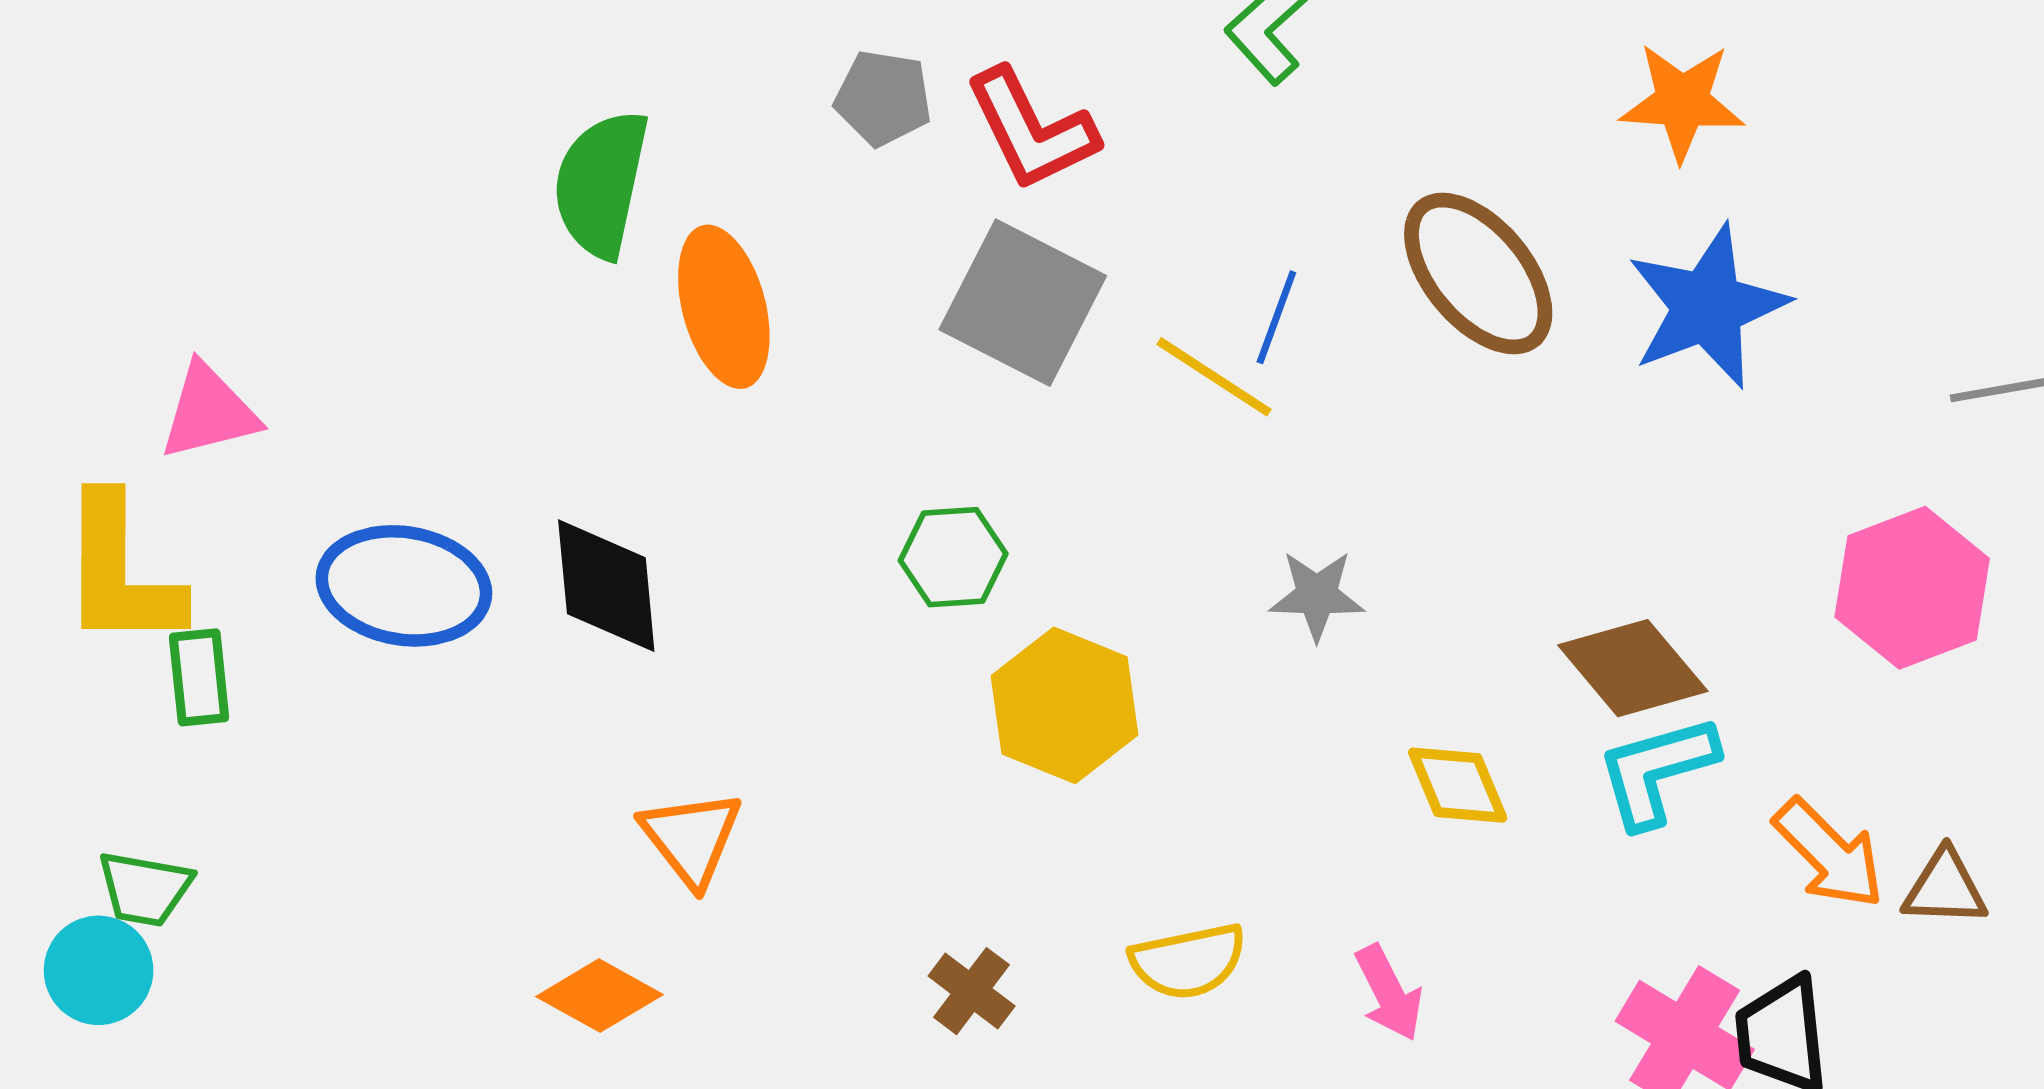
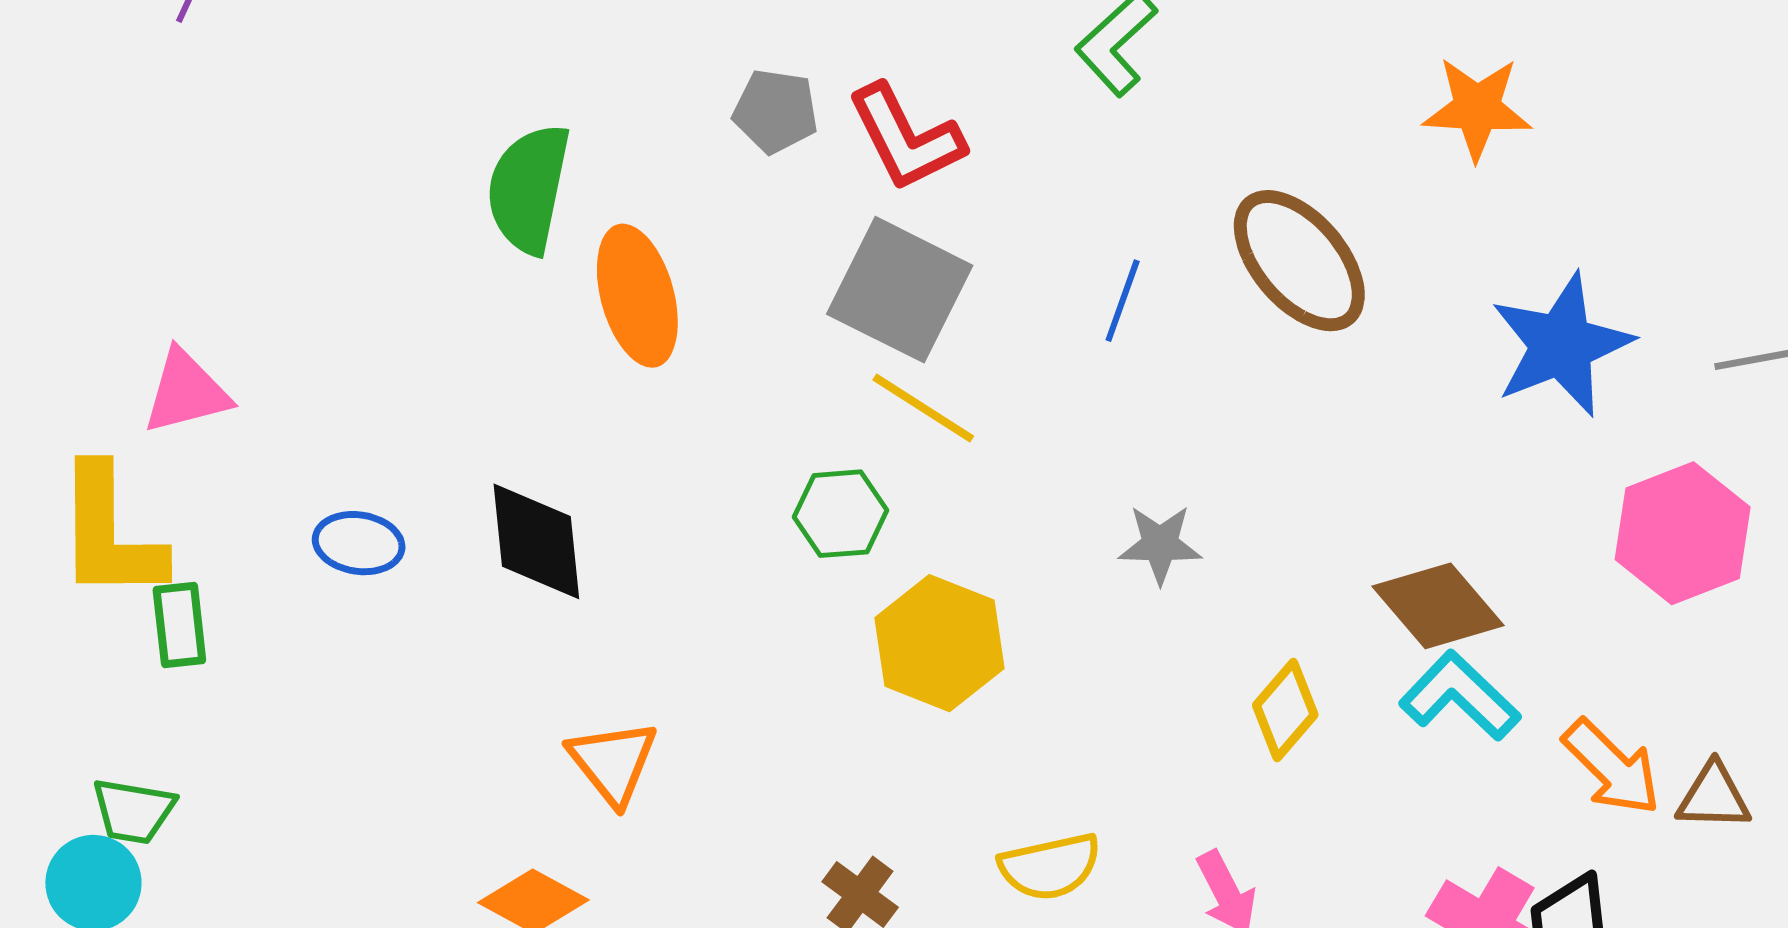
blue star: (1707, 307) -> (1561, 345), moved
yellow line: (1214, 377) -> (923, 408), moved
blue ellipse: (404, 586) -> (359, 543), size x0.6
cyan L-shape: (1657, 771) -> (1460, 696), turned 60
yellow diamond: (1458, 785) -> (1285, 710), turned 64

